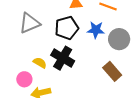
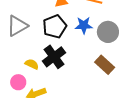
black cross: (63, 58) -> (54, 57), turned 30

